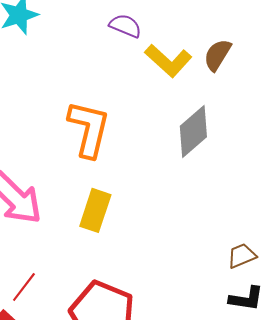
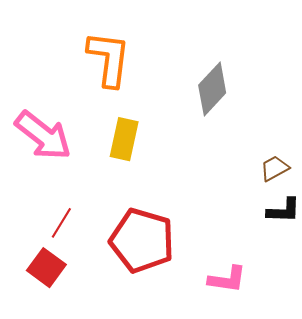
gray diamond: (193, 131) -> (212, 89), moved

